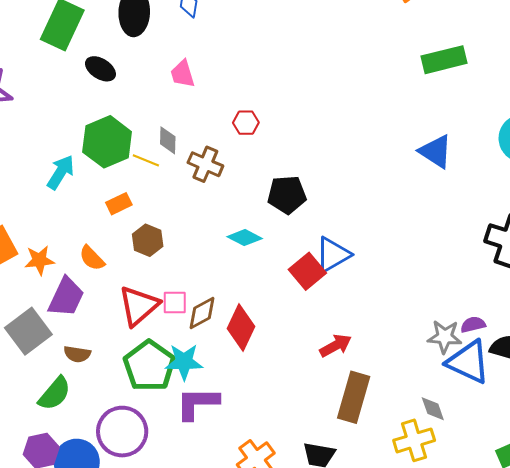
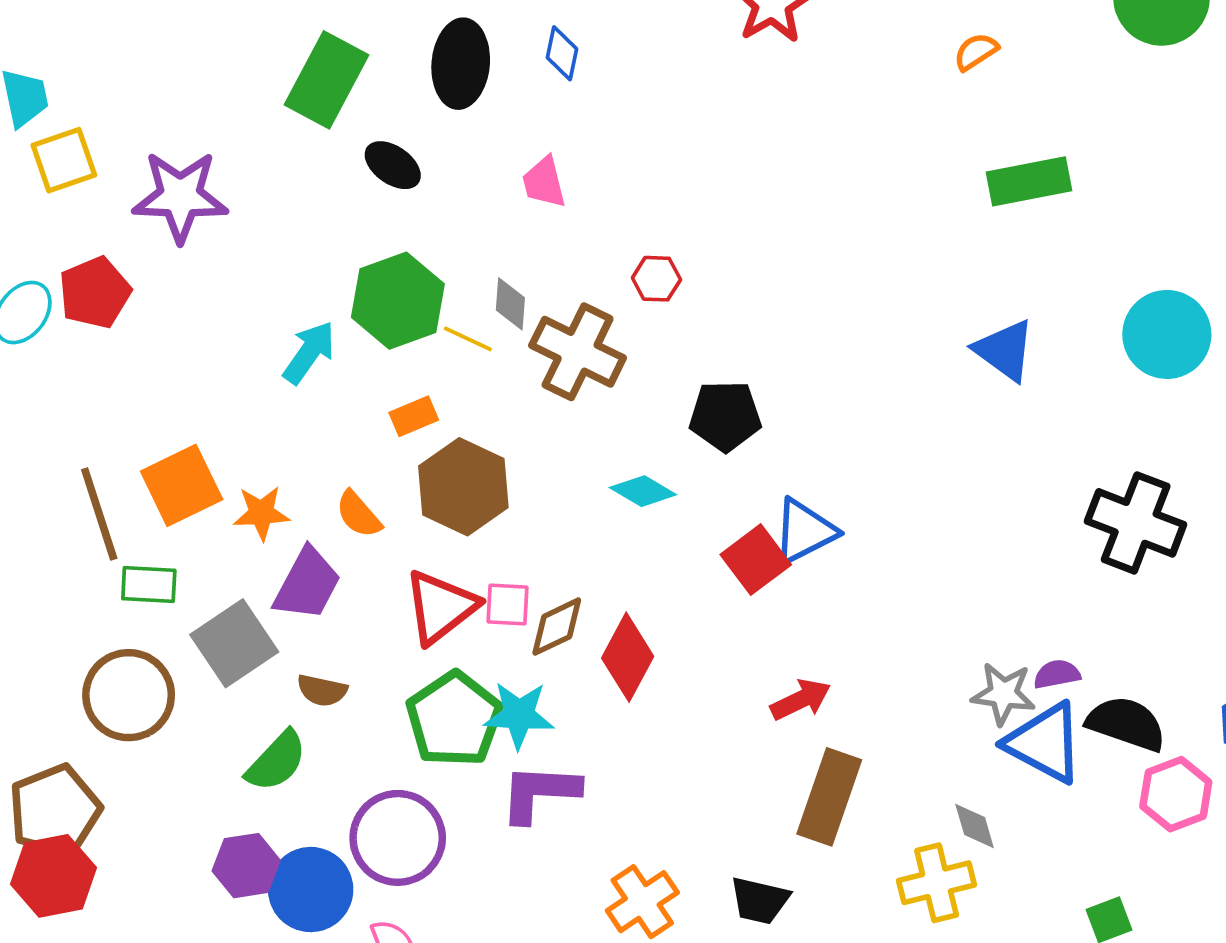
brown cross: (205, 164) -> (578, 352), size x1.4
brown hexagon: (148, 240) -> (463, 487), size x1.6

